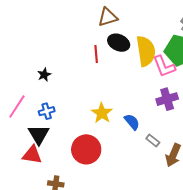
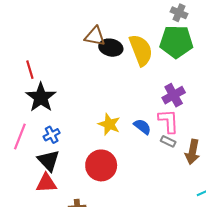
brown triangle: (108, 17) -> (95, 36), moved, turned 40
red line: (96, 54) -> (30, 70), moved
pink L-shape: (164, 66) -> (168, 121), moved, turned -150
black star: (44, 75) -> (41, 97), size x2.0

